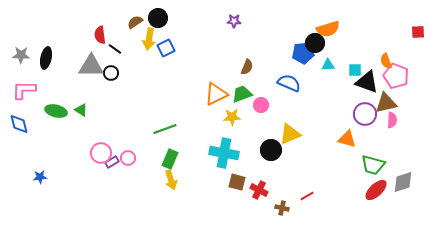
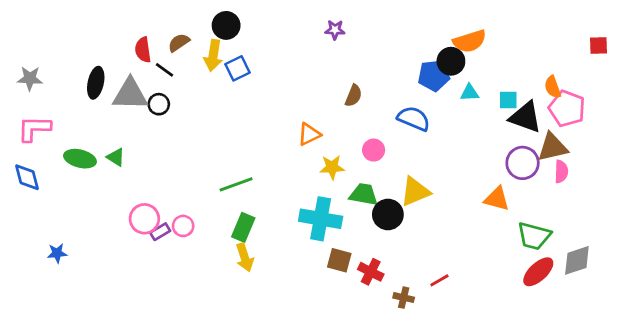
brown semicircle: (135, 22) -> (179, 43), moved
black ellipse: (46, 58) -> (96, 83), moved
orange triangle: (216, 94) -> (309, 134), size x0.7
green trapezoid: (242, 94) -> (364, 194), moved, turned 30

